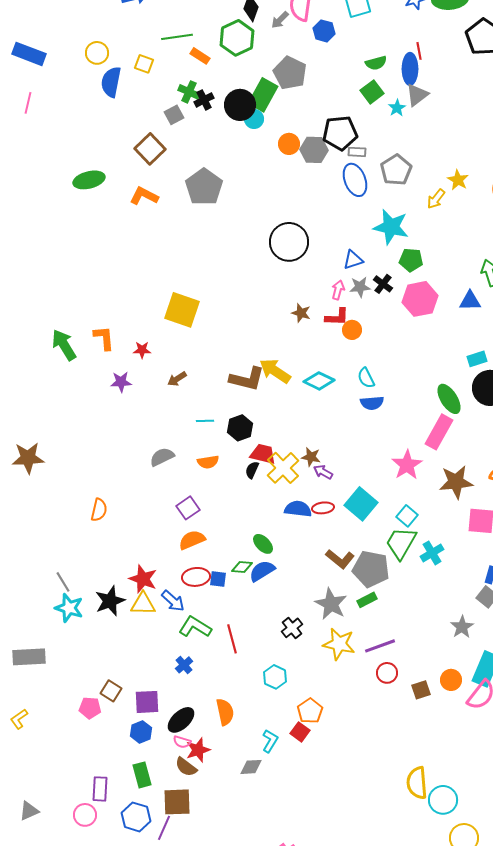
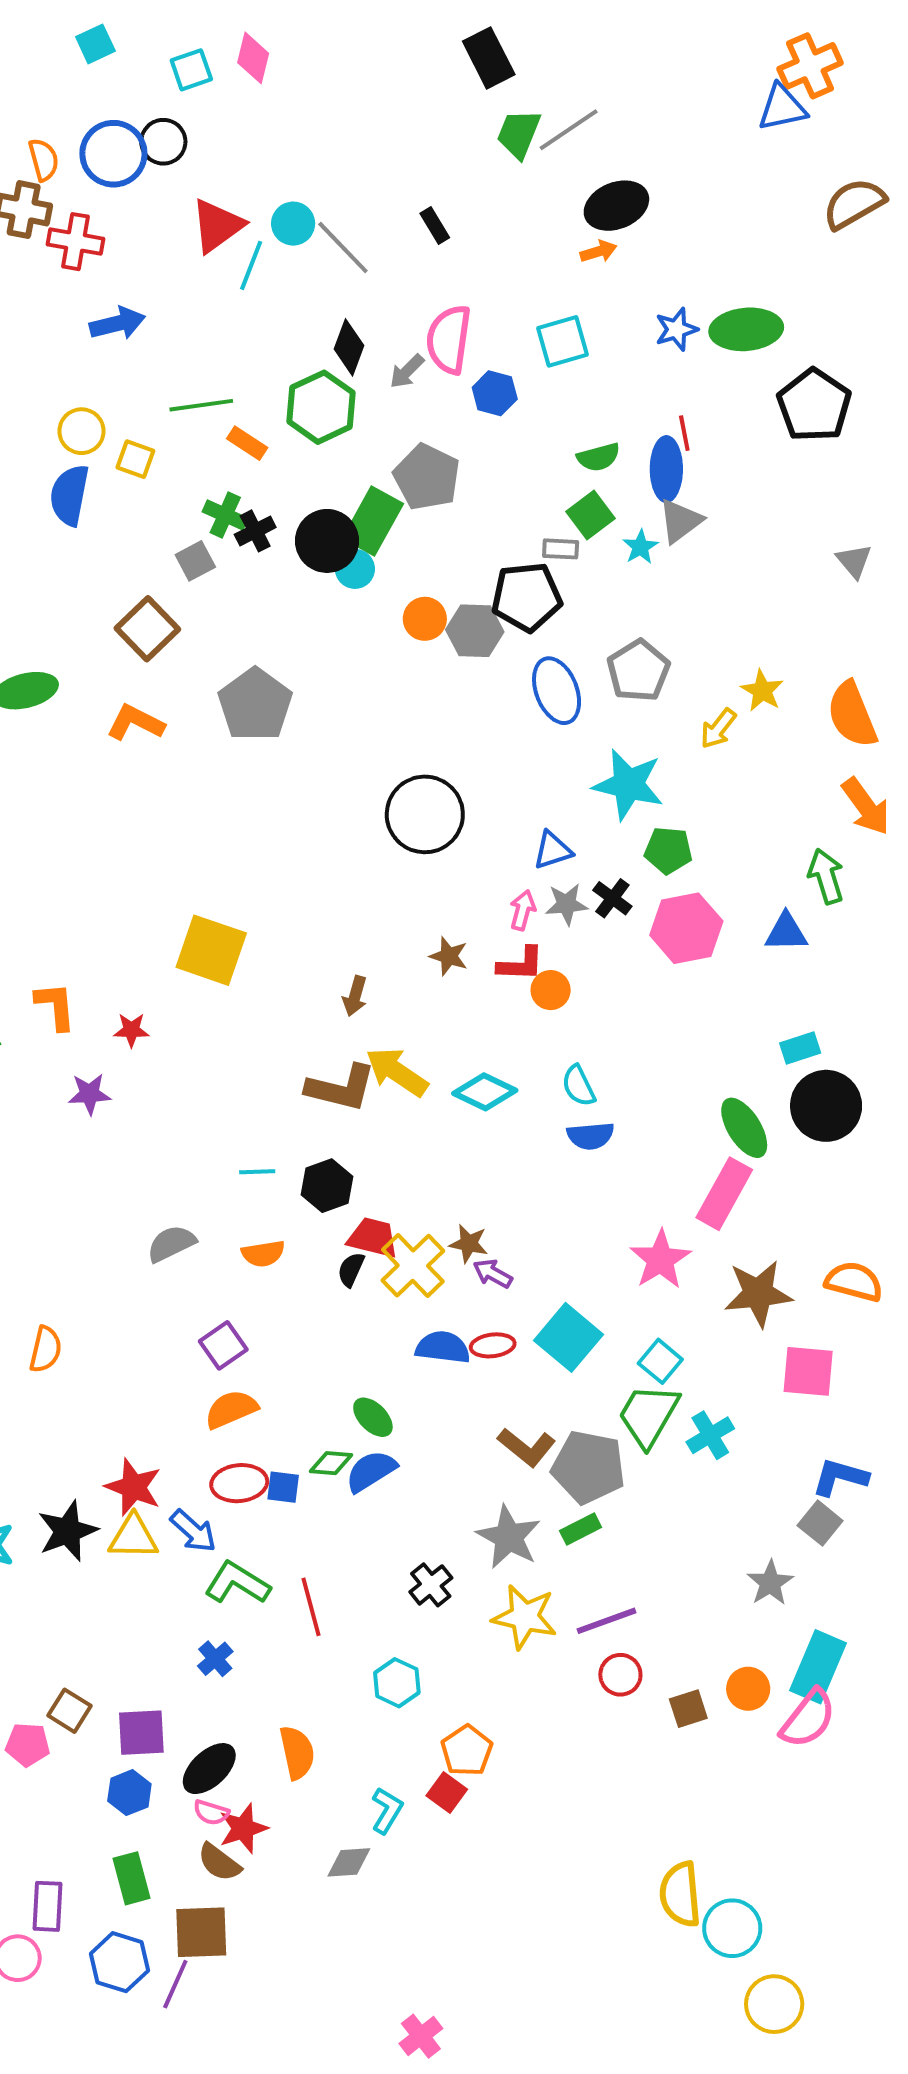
yellow circle: (97, 53) -> (81, 431), moved
gray rectangle: (357, 152) -> (561, 549), moved
brown arrow: (177, 379) -> (355, 996), moved, turned -42

